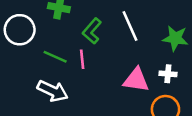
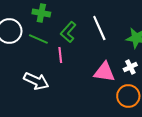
green line: (55, 57) -> (38, 39), moved
white cross: (168, 74) -> (130, 67), turned -32

